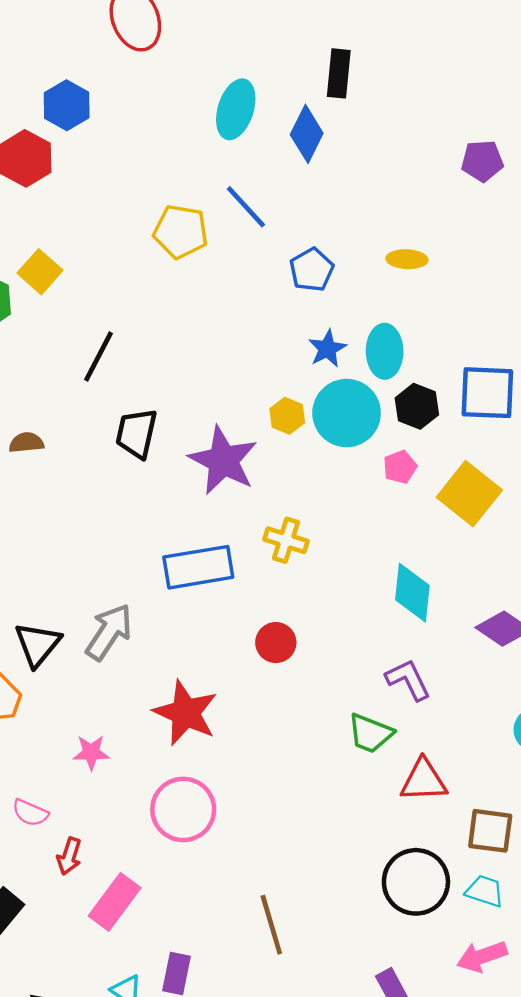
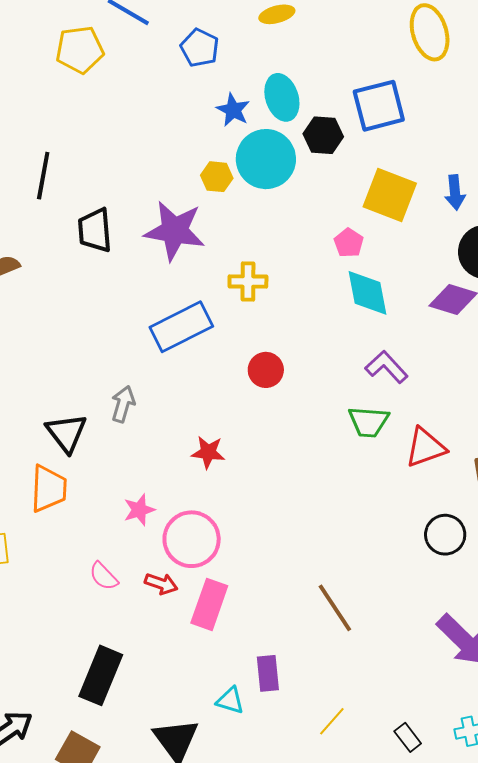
pink pentagon: (400, 467) -> (349, 243), moved
gray arrow: (109, 632) -> (123, 404), size x0.7
red star: (186, 713) -> (208, 452), size x0.6
pink circle: (183, 809) -> (192, 539), moved
pink semicircle: (30, 813) -> (104, 576), turned 40
red arrow: (69, 856) -> (161, 584), moved, turned -72
black circle: (416, 882) -> (445, 535), size x0.7
pink rectangle: (115, 902) -> (209, 604), moved

